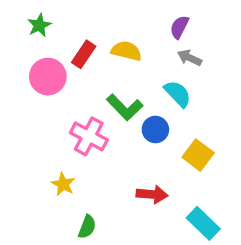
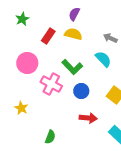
purple semicircle: (179, 27) -> (74, 14), moved
pink circle: (48, 77) -> (27, 63), moved
blue circle: (155, 129) -> (81, 91), moved
yellow star: (63, 184) -> (21, 108), moved

